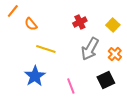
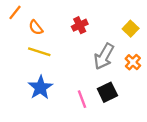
red cross: (80, 22) -> (80, 25), moved
yellow line: (46, 49) -> (39, 52), moved
black square: (106, 80) -> (107, 92), moved

